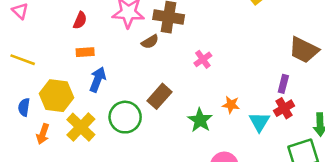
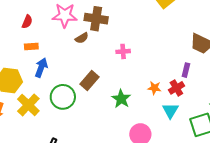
pink cross: (203, 59) -> (123, 51), turned 32
orange star: (231, 105) -> (154, 88), moved
red cross: (284, 108) -> (176, 88), moved
cyan triangle: (259, 122) -> (170, 111), moved

